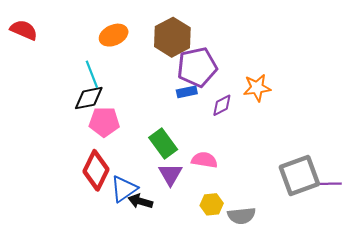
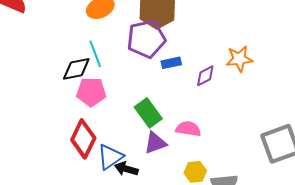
purple pentagon: (197, 67) -> (146, 39), moved
cyan line: (92, 74) -> (95, 54), moved
purple triangle: (170, 174) -> (155, 143), turned 40

